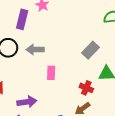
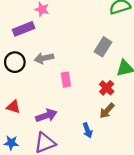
purple rectangle: (22, 19) -> (24, 29), turned 66
red cross: (86, 88) -> (107, 88), turned 32

